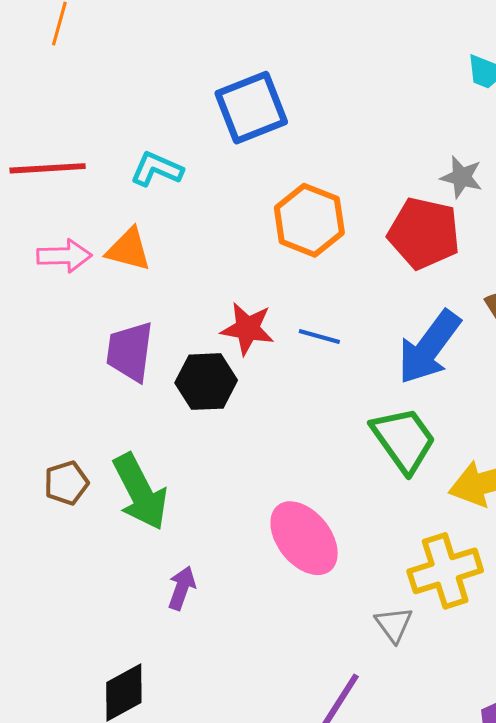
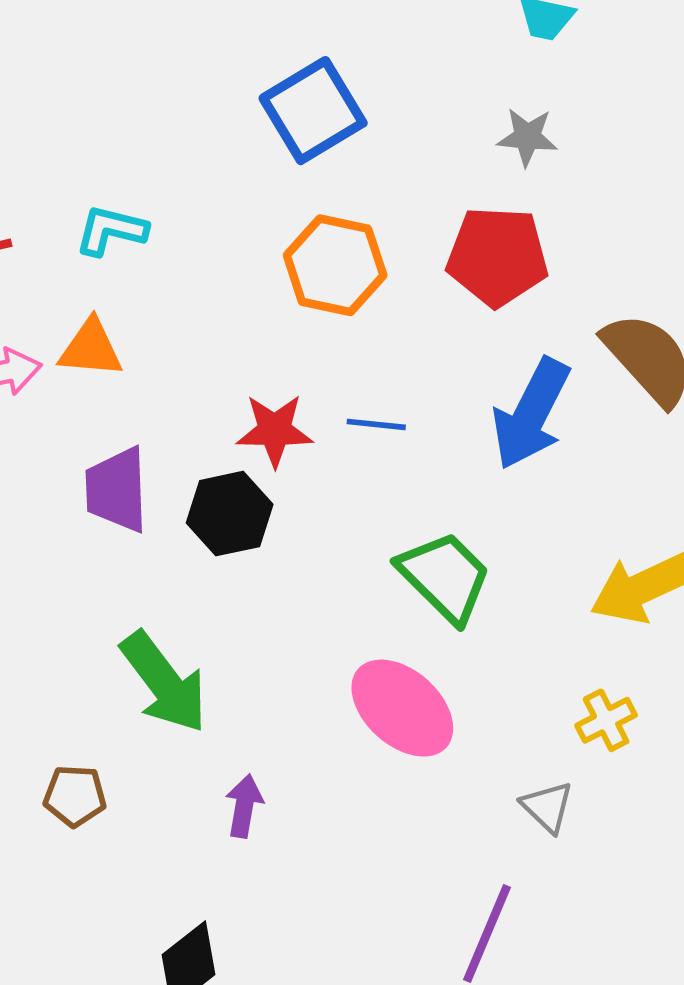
blue square: (251, 108) -> (313, 111), moved
gray star: (462, 177) -> (527, 137), moved
green trapezoid: (404, 440) -> (445, 577), moved
brown pentagon: (66, 483) -> (75, 796), moved, turned 30
yellow cross: (445, 571) -> (606, 720), size x0.6

